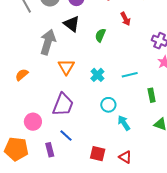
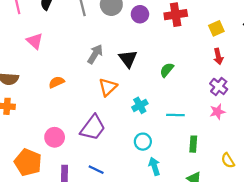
red arrow: (125, 19) -> (218, 56), moved
black triangle: (72, 24) -> (128, 59), moved
green semicircle: (100, 35) -> (167, 70), moved
gray arrow: (48, 42) -> (95, 54), size x0.7
blue line: (66, 136) -> (96, 170), moved, turned -32

